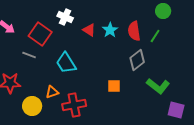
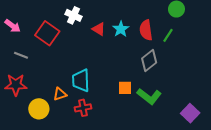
gray line: (29, 55) -> (21, 55), moved
cyan trapezoid: (66, 63) -> (81, 81), moved, turned 30
green L-shape: (158, 86) -> (149, 96), moved
red cross: (74, 105) -> (83, 108), size x0.7
purple square: (176, 110) -> (190, 113), turned 30

